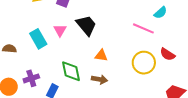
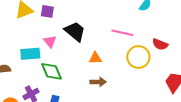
pink line: (143, 28) -> (122, 33), moved
cyan rectangle: (38, 39) -> (30, 54), turned -54
green diamond: (71, 71) -> (52, 71), moved

